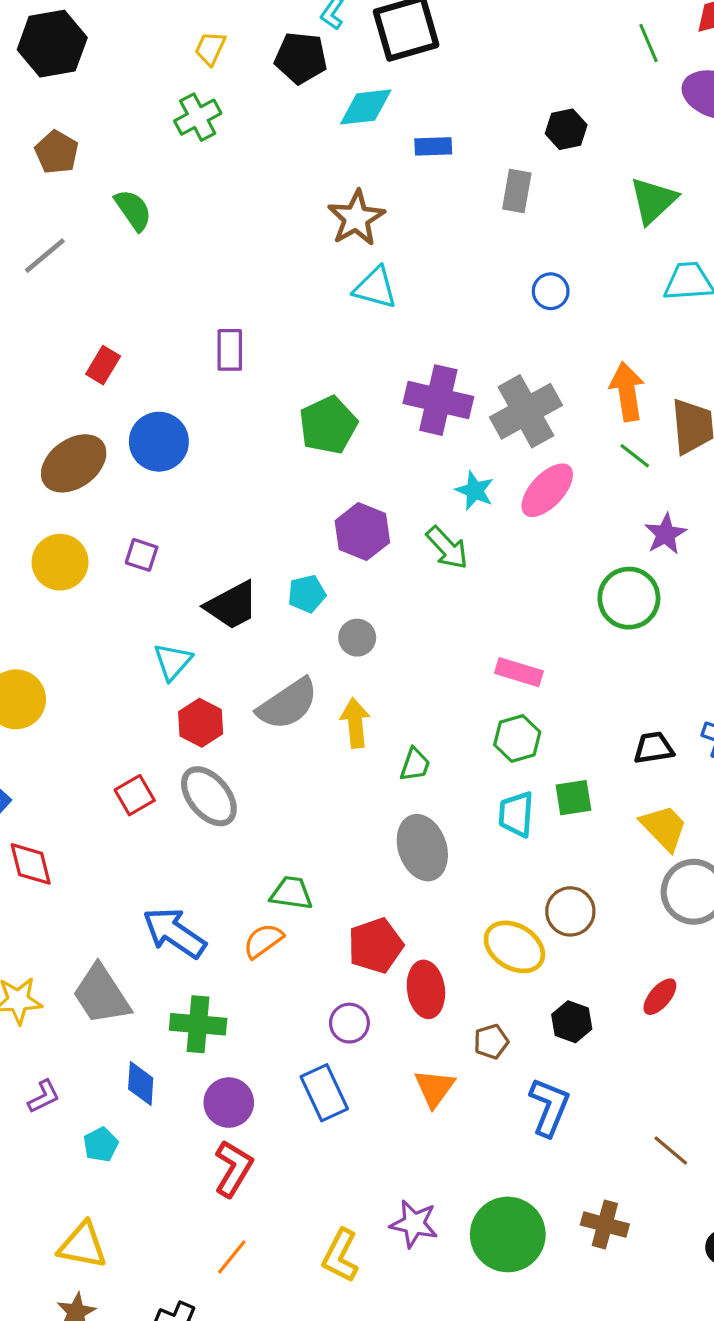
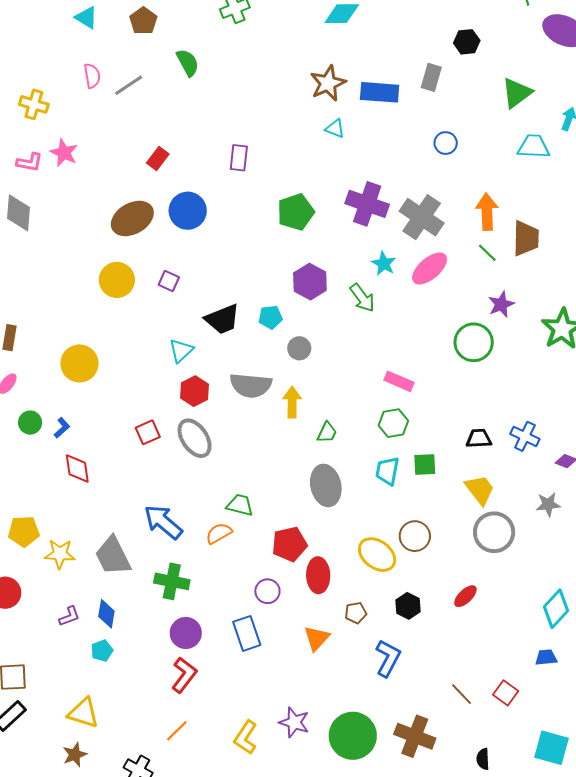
blue rectangle: (433, 146) -> (380, 92), moved, size x1.6
cyan triangle: (375, 288) -> (335, 129), size x0.7
gray cross: (526, 411) -> (422, 217), turned -33
gray semicircle: (288, 704) -> (251, 385), turned 33
blue diamond: (141, 1083) -> (106, 614), moved
brown cross: (605, 1225) -> (415, 736), size x1.4

